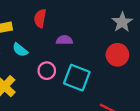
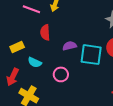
cyan square: (77, 78) -> (91, 55), moved

